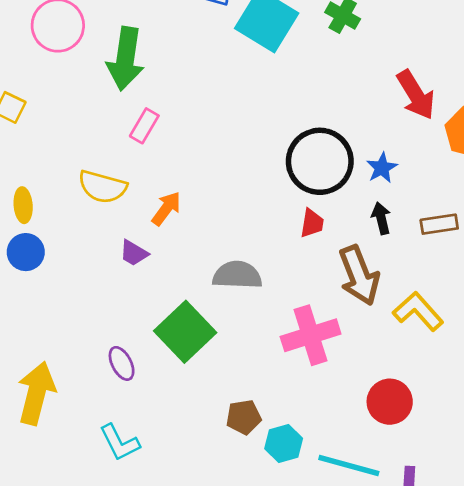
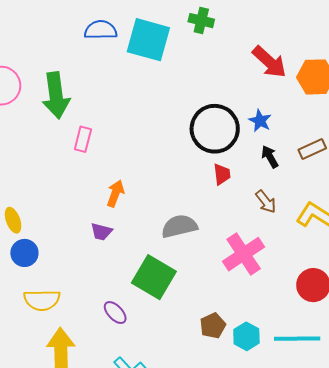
yellow semicircle: (102, 187) -> (42, 300), moved
brown arrow: (359, 275) -> (266, 202), size x0.6

